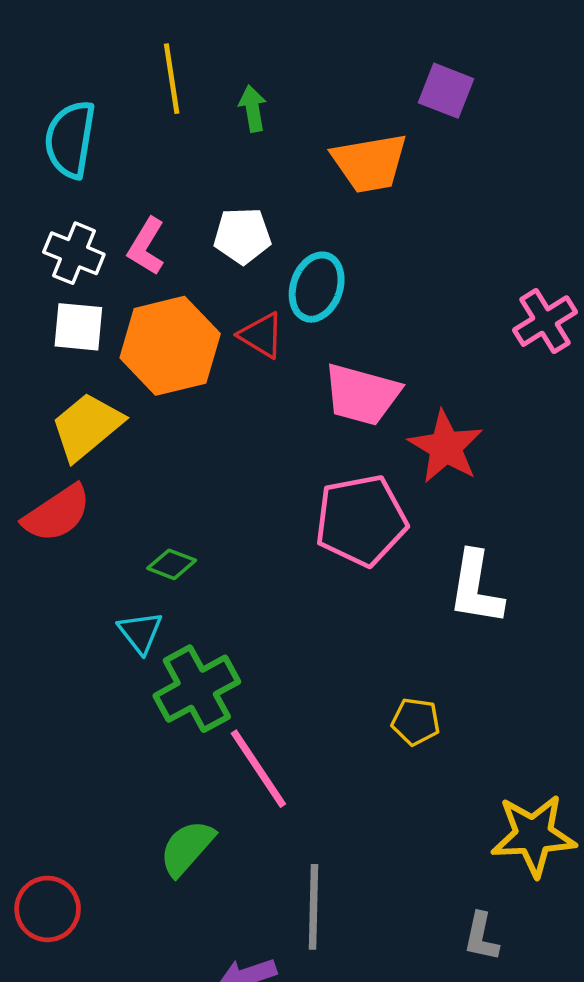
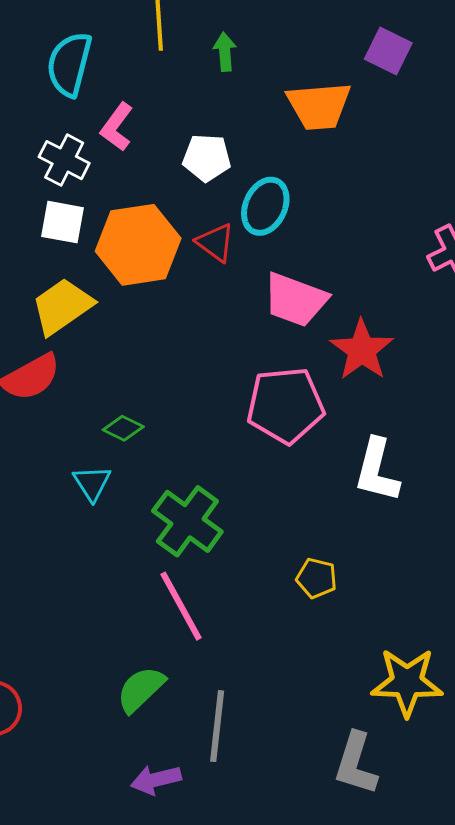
pink L-shape: (146, 246) -> (117, 127), moved
green cross: (197, 689) -> (187, 521), moved, turned -30
green semicircle: (187, 848) -> (141, 689), moved
gray L-shape: (481, 937) -> (356, 764), size x1.5

